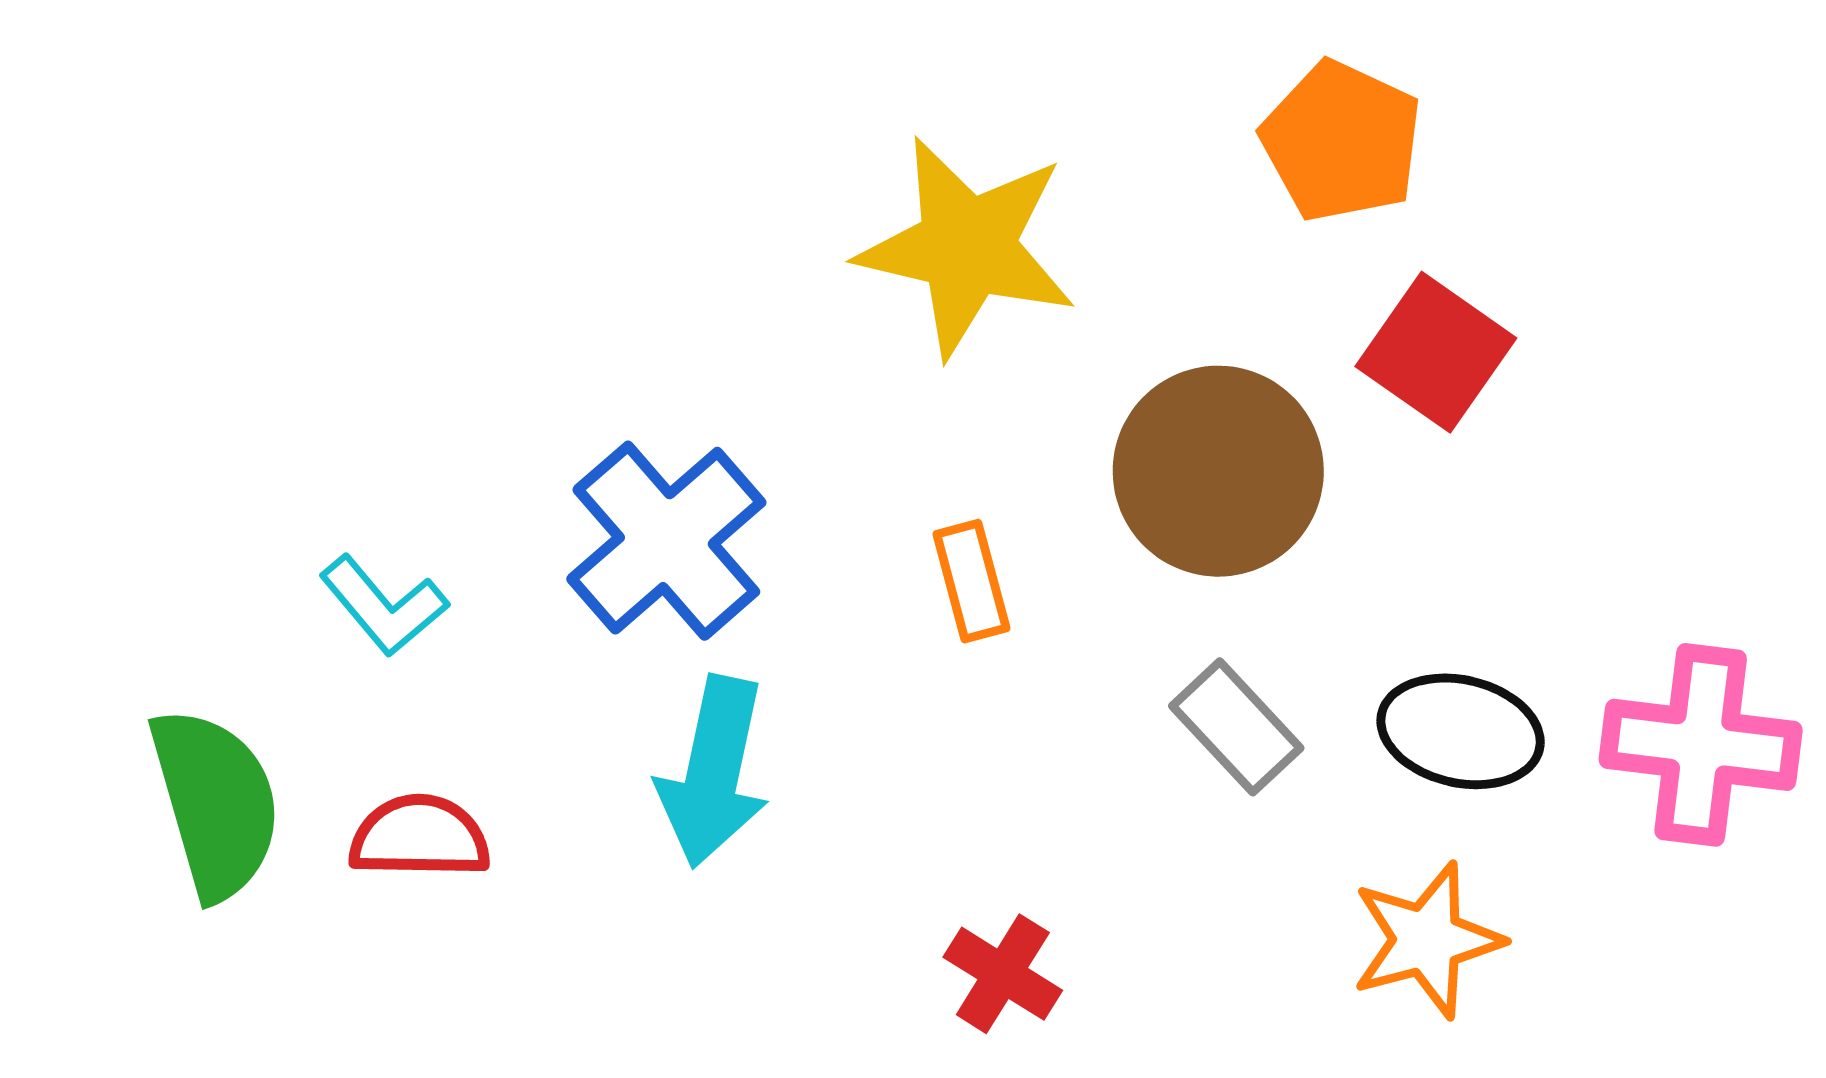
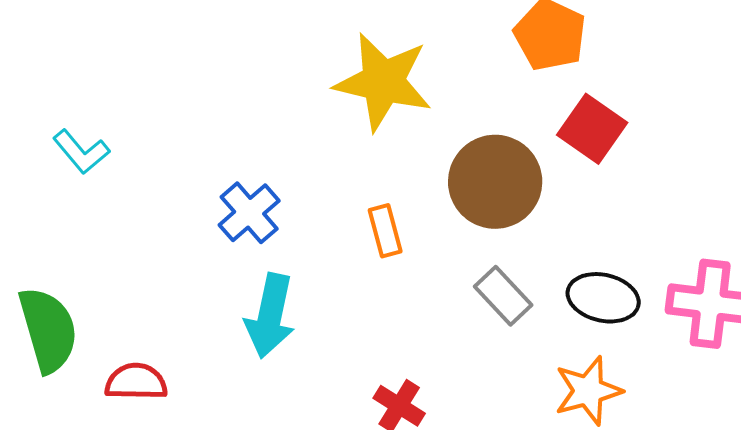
blue cross: (666, 541) -> (249, 213), size x0.7
cyan L-shape: (384, 606) -> (81, 152), moved
red semicircle: (420, 837) -> (136, 382), moved

